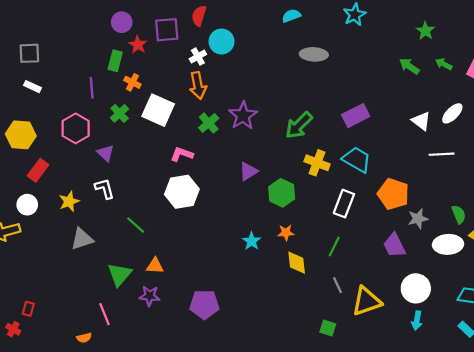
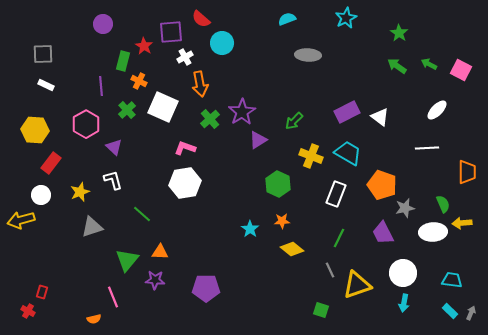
red semicircle: (199, 16) -> (201, 19), turned -66
purple circle: (122, 22) -> (103, 24), moved
green star: (425, 31) -> (399, 33), moved
white cross: (198, 57) -> (185, 57), moved
white triangle: (421, 121) -> (380, 117), moved
green arrow: (299, 125) -> (294, 121), size x0.7
purple triangle: (248, 171) -> (258, 140), moved
green line: (334, 247) -> (339, 238), moved
yellow diamond: (297, 263) -> (292, 249), turned -45

